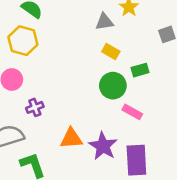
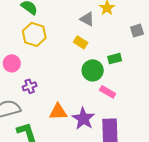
gray triangle: (104, 22) -> (87, 19), turned 35
yellow hexagon: (23, 41) -> (34, 34), moved
yellow rectangle: (111, 51) -> (81, 42), moved

